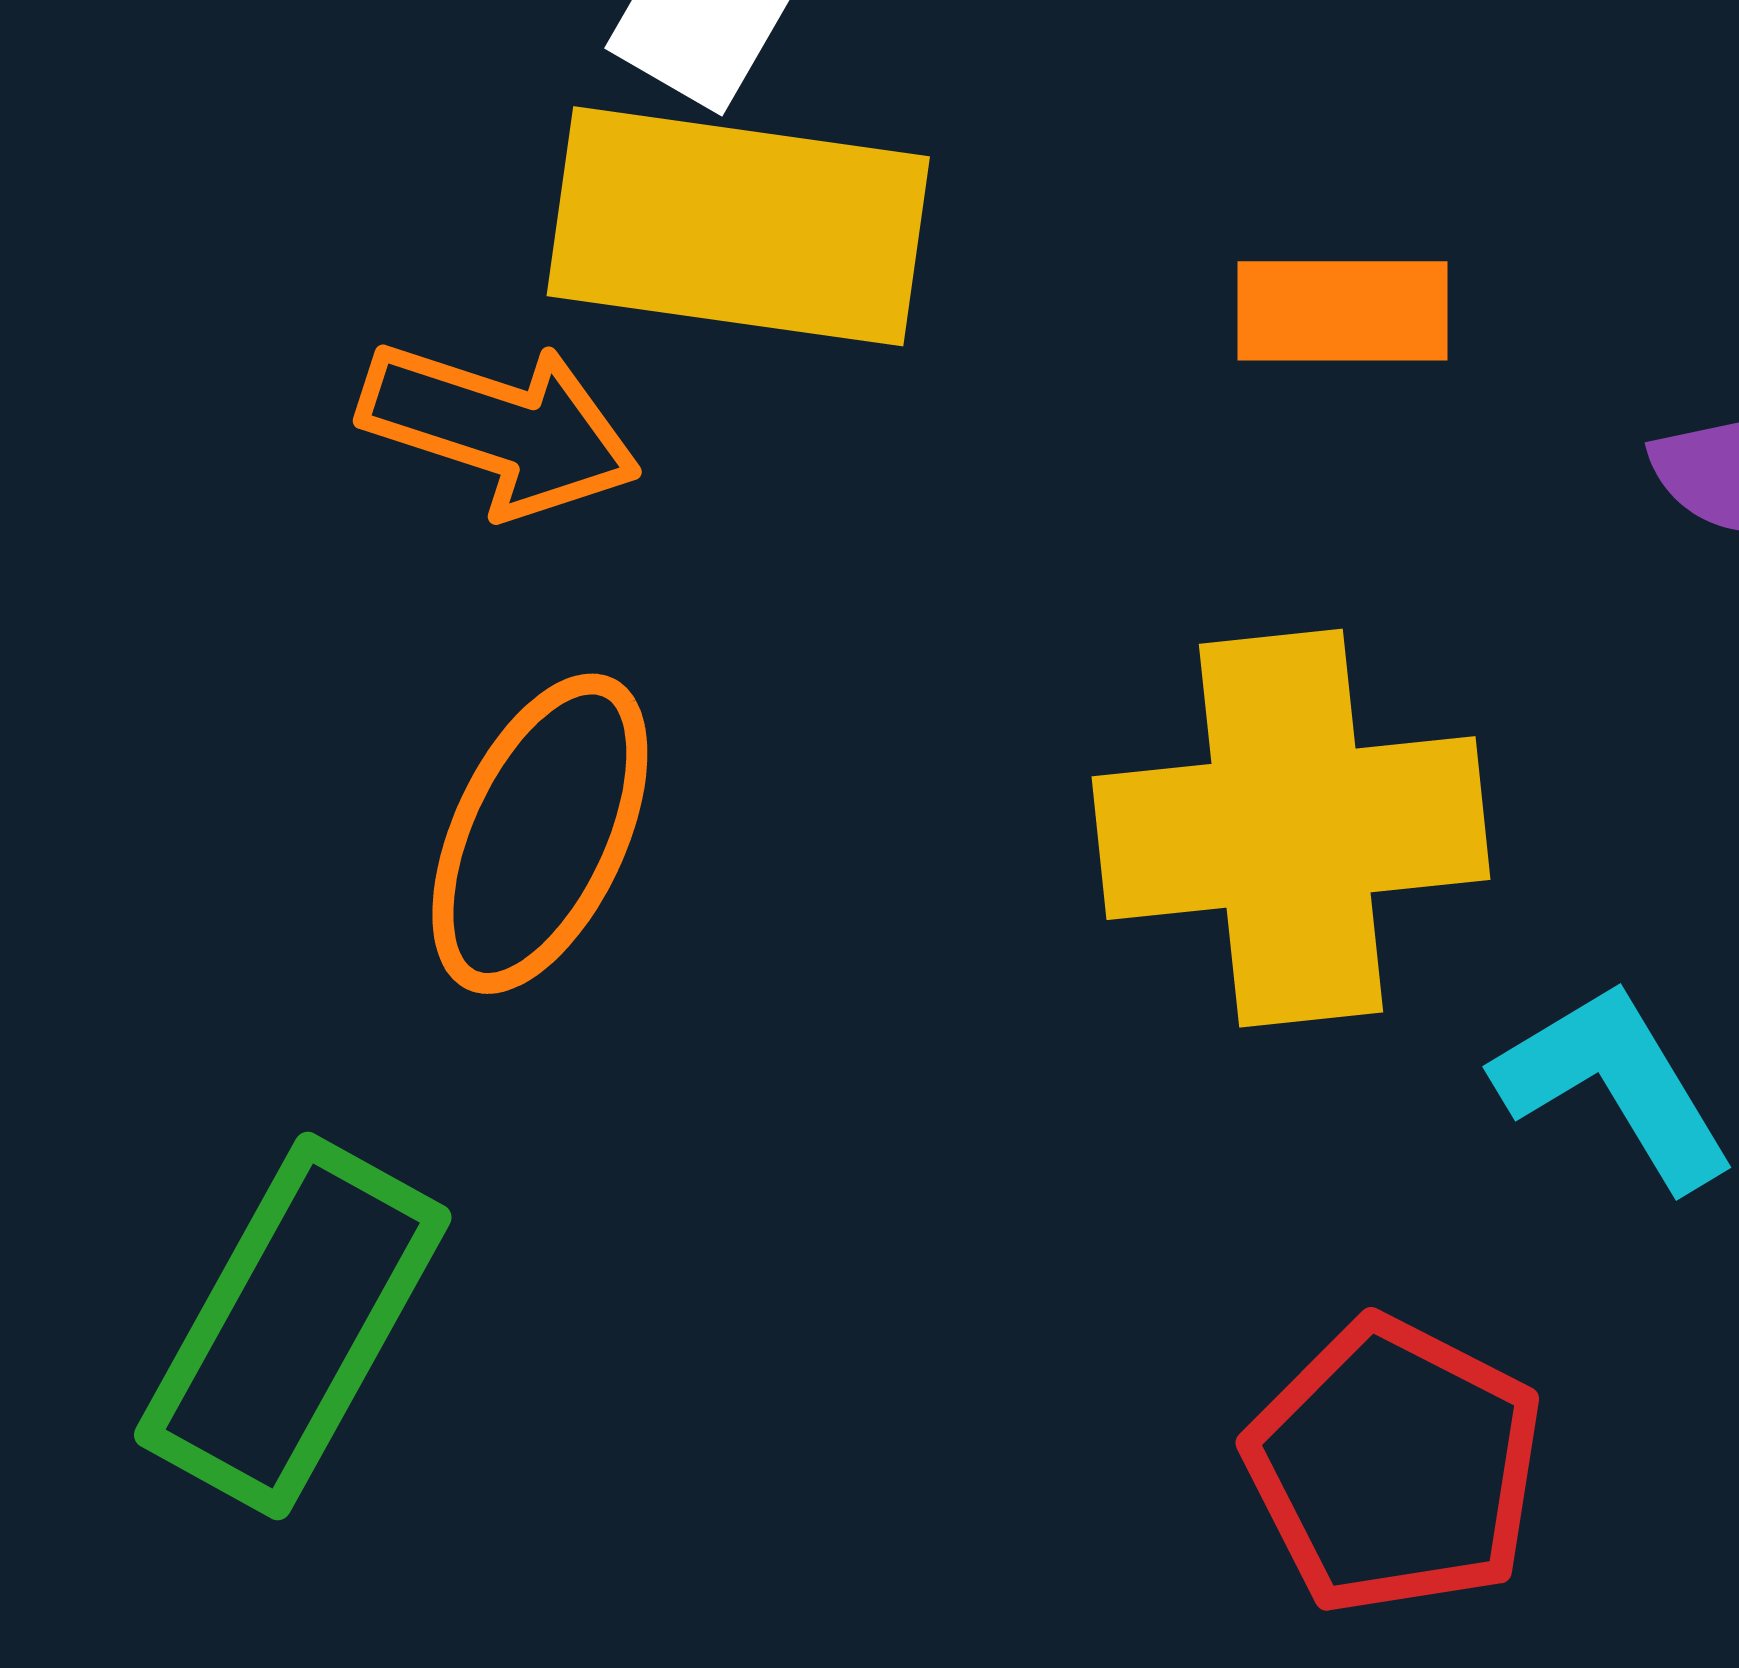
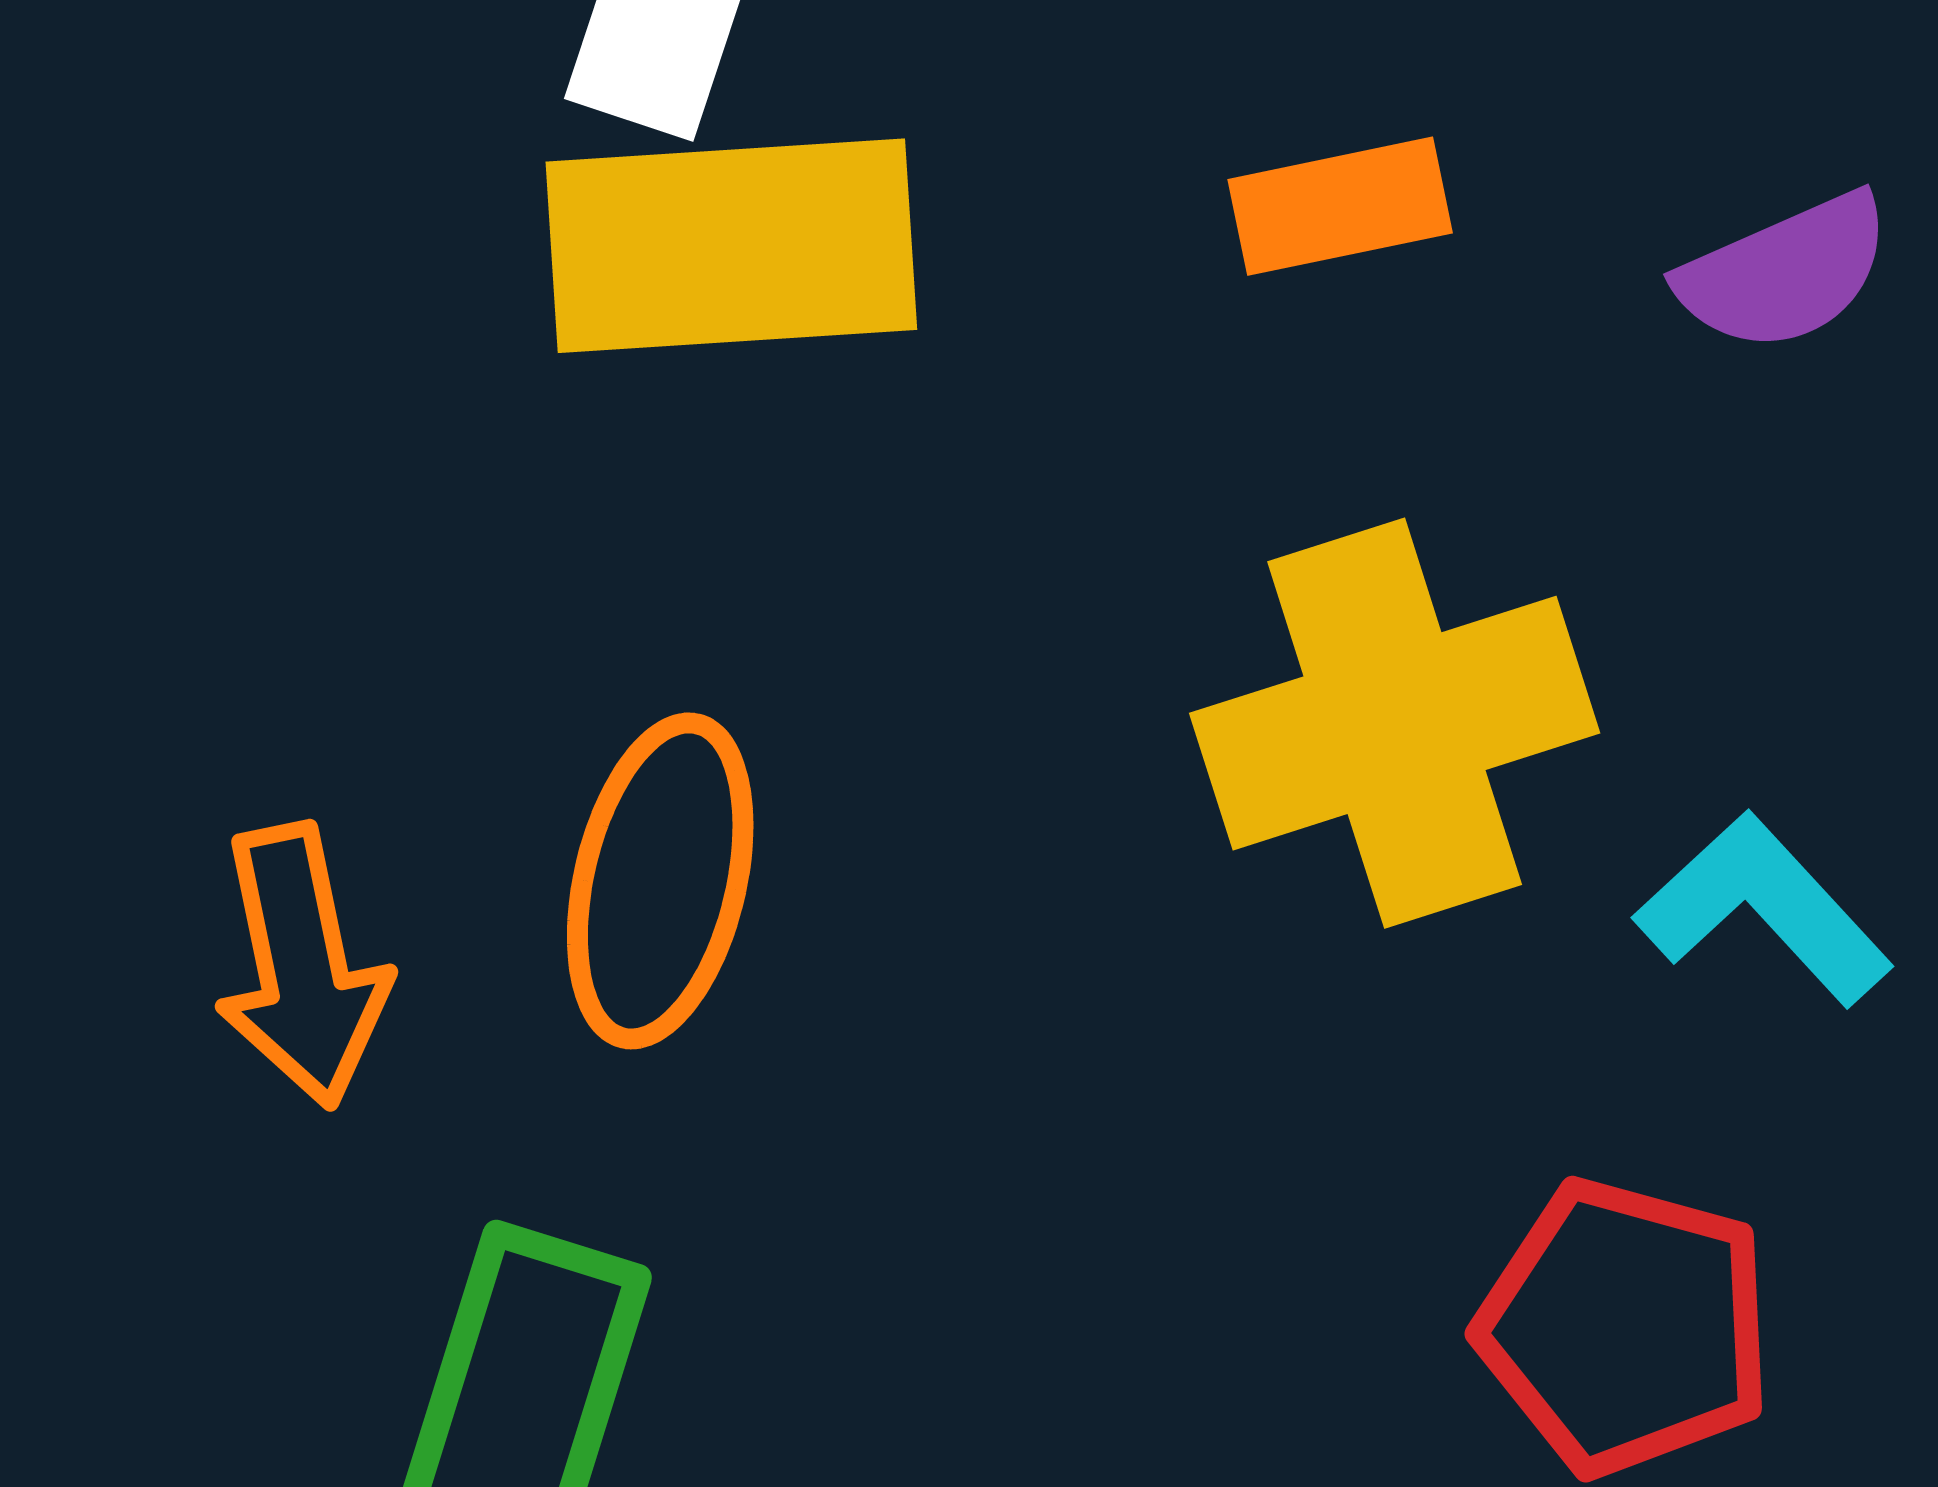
orange arrow: (500, 428) -> (302, 966), moved, turned 72

